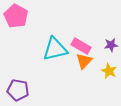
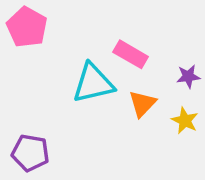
pink rectangle: (81, 46) -> (131, 54), moved

